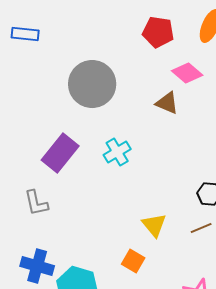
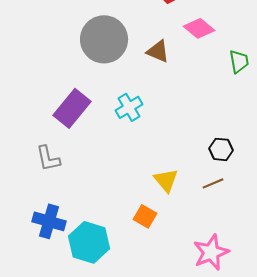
brown triangle: (167, 103) -> (158, 51), moved

